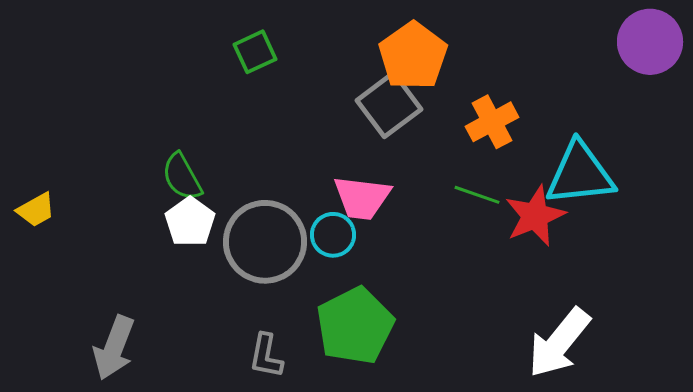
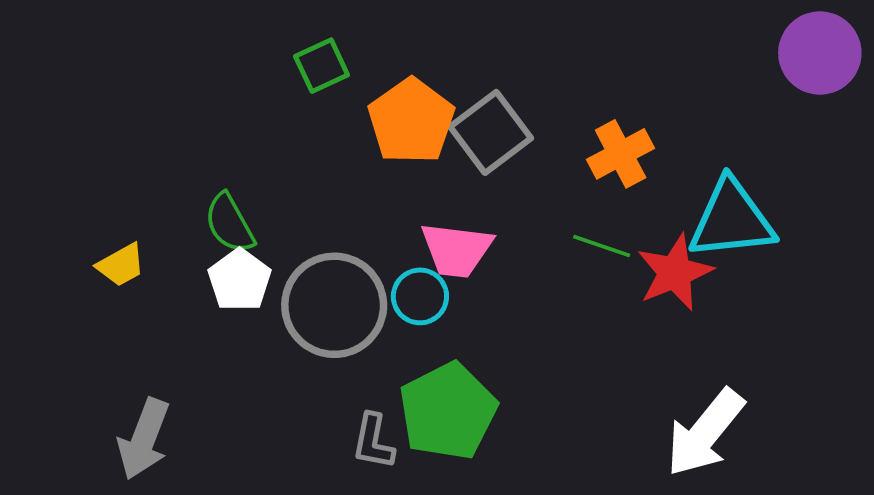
orange pentagon: (413, 56) -> (411, 121), moved
yellow trapezoid: (36, 210) -> (121, 265), moved
gray L-shape: (266, 356) -> (373, 442), moved

